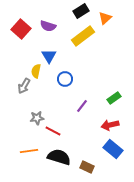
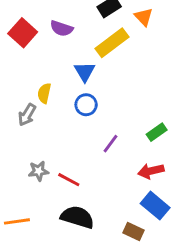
orange triangle: (105, 18) -> (144, 17), turned -32
blue triangle: (49, 56) -> (85, 72), moved
gray star: (37, 118) -> (39, 171), moved
orange line: (29, 151) -> (17, 221), moved
brown rectangle: (87, 167) -> (134, 231), moved

